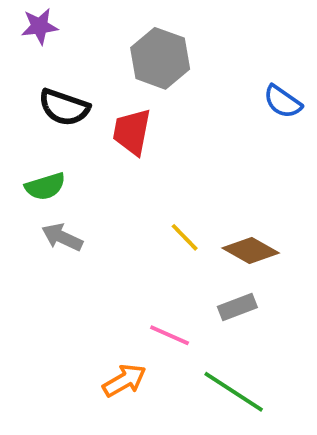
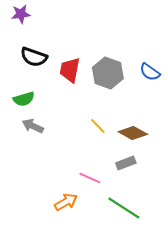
gray hexagon: (160, 58) -> (108, 73), moved
blue semicircle: (283, 102) -> (150, 72), moved

